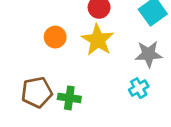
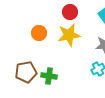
yellow star: (98, 40) -> (69, 35), turned 30

